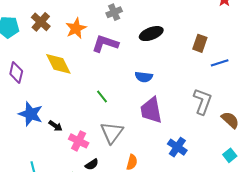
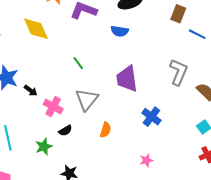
blue line: (220, 63) -> (197, 34), turned 42
blue semicircle: (144, 77) -> (120, 31), moved

